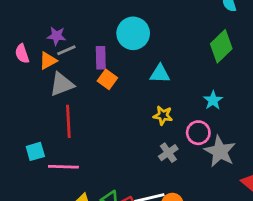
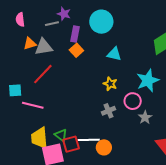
purple star: (56, 36) -> (64, 14), moved
orange triangle: (48, 61) -> (30, 44), moved
cyan star: (213, 100) -> (148, 80), size x1.6
red line: (68, 121) -> (43, 74), turned 35
gray star: (220, 151) -> (145, 117), size x0.6

